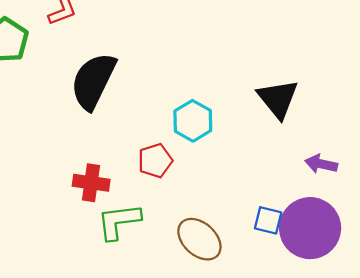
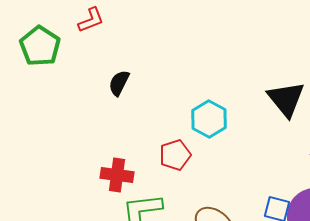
black semicircle: (93, 81) -> (119, 83), size x0.5

